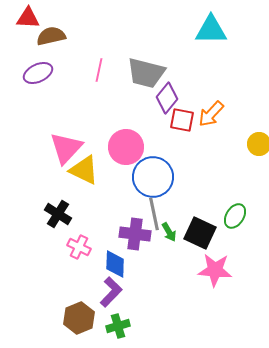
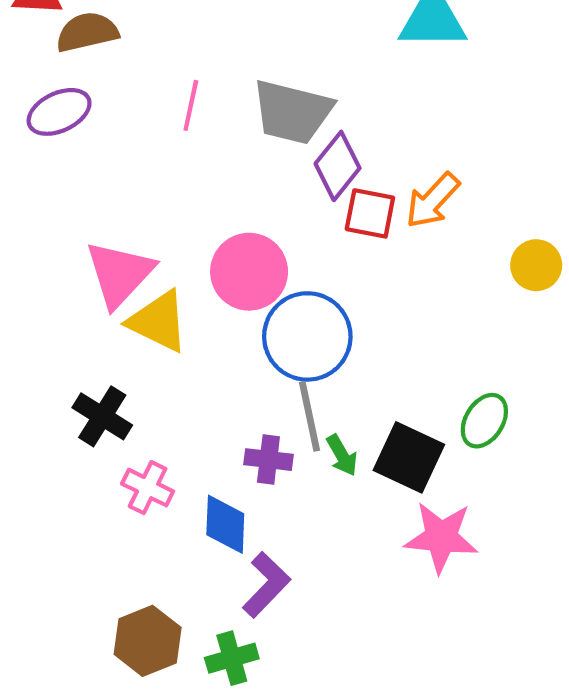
purple cross: (135, 234) -> (268, 460), size x0.7
purple L-shape: (111, 292) -> (266, 585), moved

